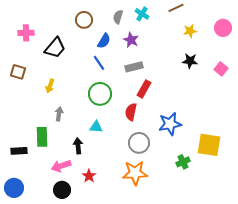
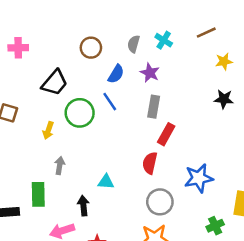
pink cross: (26, 33) -> (18, 48), moved
gray rectangle: (134, 67) -> (154, 107), turned -66
green circle: (100, 94) -> (80, 113), moved

